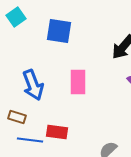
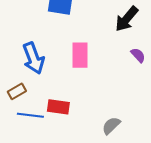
brown rectangle: (17, 117) -> (17, 91), turned -48

